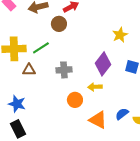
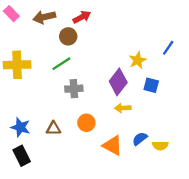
yellow star: (120, 35) -> (138, 60), moved
green line: (41, 48) -> (61, 64), moved
brown triangle: (29, 70) -> (53, 128), moved
yellow arrow: (95, 87) -> (123, 108), moved

